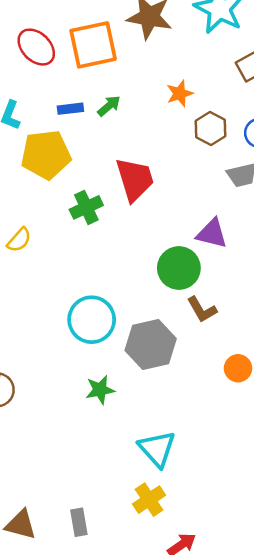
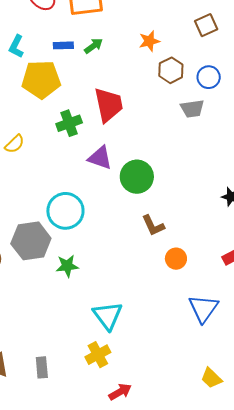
purple triangle: (212, 234) -> (100, 158), moved
brown L-shape: (202, 310) -> (153, 225), moved
gray hexagon: (151, 344) -> (31, 241), moved

